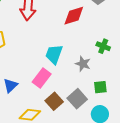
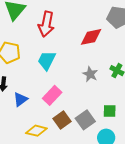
cyan trapezoid: (54, 54) -> (47, 60), moved
gray star: (83, 64) -> (90, 74), moved

